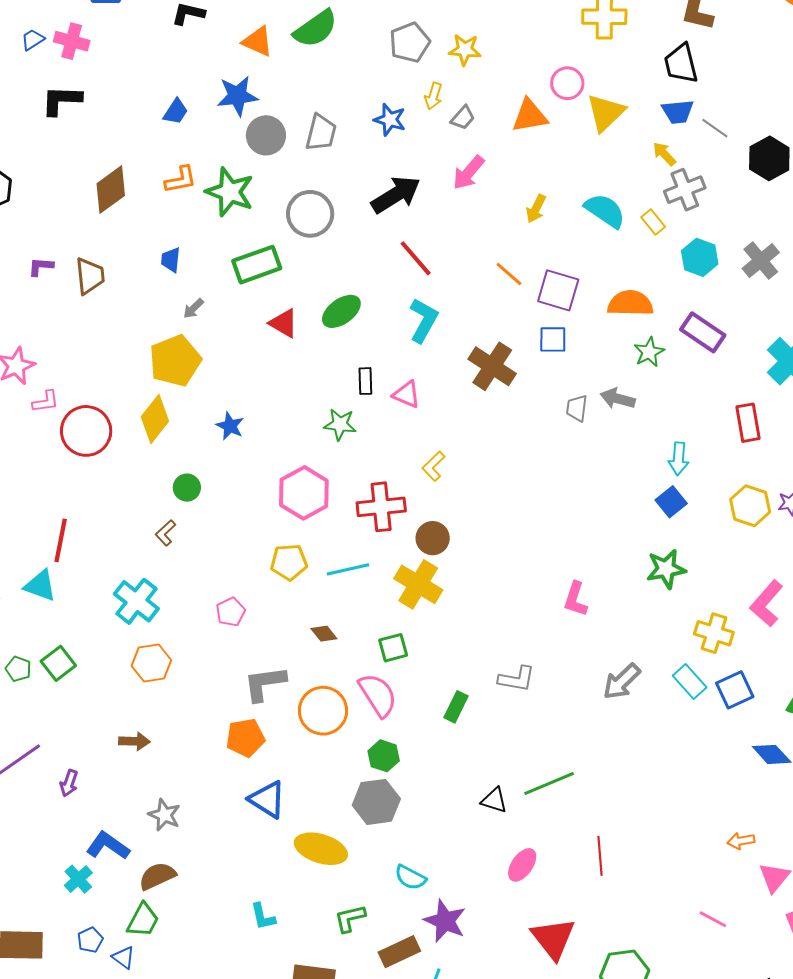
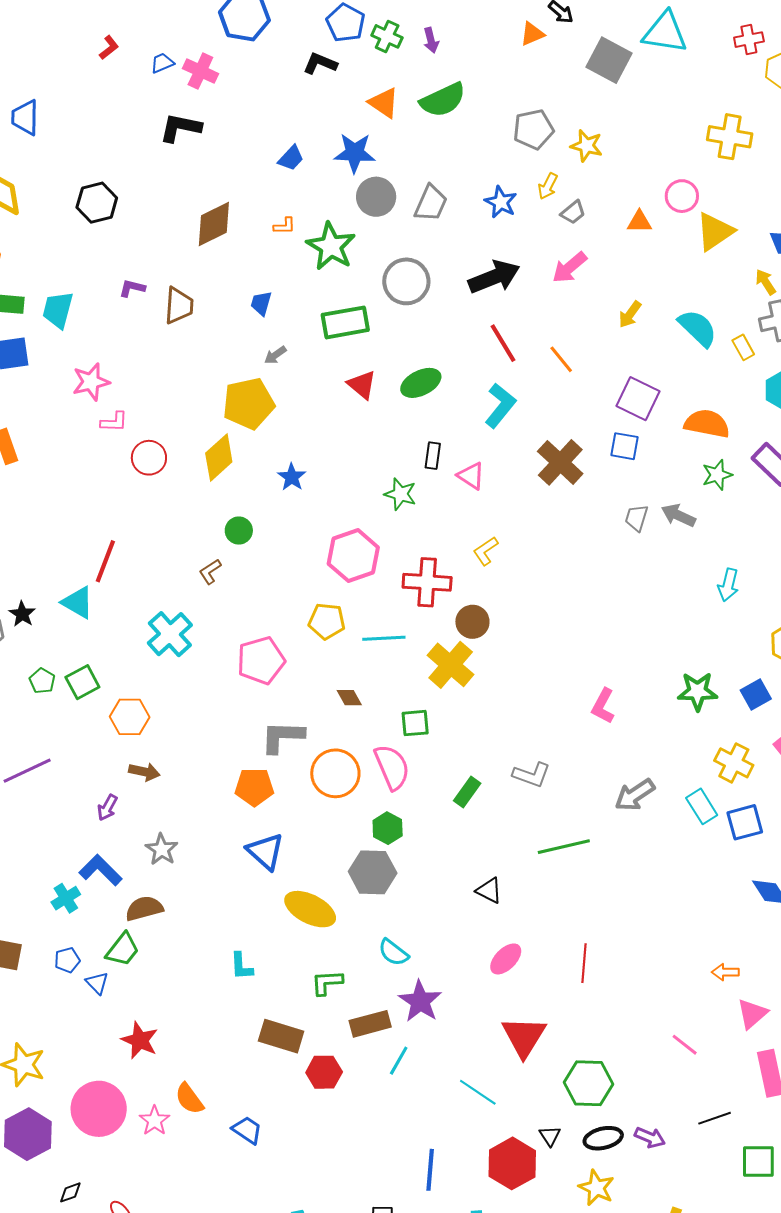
orange triangle: (530, 116) -> (639, 222), size x0.7
orange L-shape: (181, 180) -> (284, 226), size x0.7
orange line: (509, 274) -> (561, 359), moved
red circle: (86, 431) -> (149, 458), size x0.7
blue square: (671, 502) -> (756, 694), moved
pink pentagon: (231, 612) -> (261, 660), size x1.6
orange hexagon: (151, 663) -> (130, 717), moved
purple arrow: (69, 783) -> (107, 808), moved
green line: (549, 784) -> (564, 847), moved

